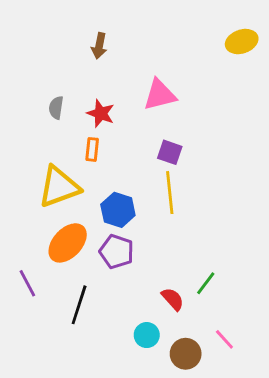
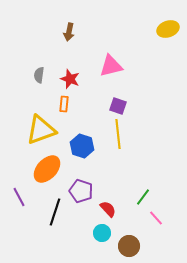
purple pentagon: (117, 252) -> (81, 191), moved
red semicircle: (173, 299) -> (108, 209), moved
pink line: (224, 339) -> (156, 218), moved

